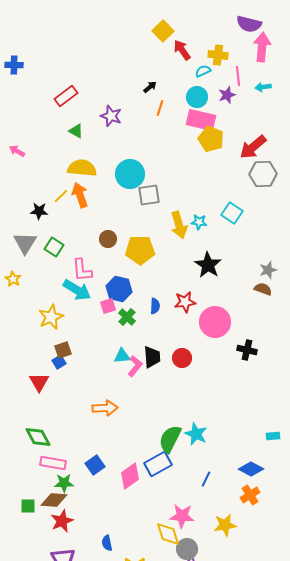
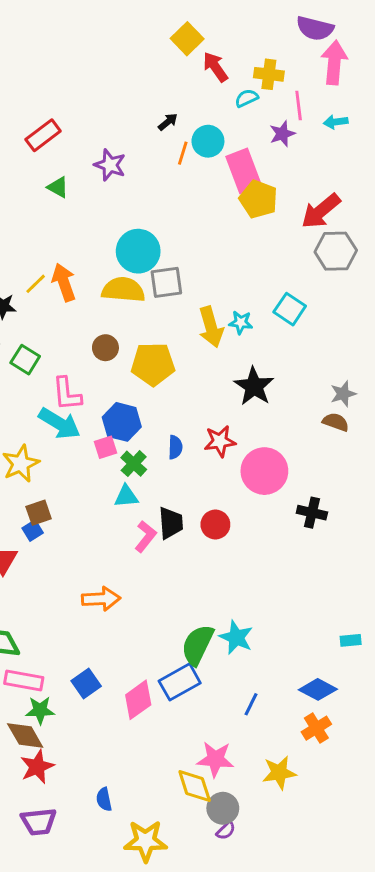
cyan circle: (197, 97) -> (208, 141), moved
pink rectangle: (201, 120) -> (244, 171), turned 56
yellow semicircle: (82, 168) -> (123, 290), moved
cyan triangle: (122, 356) -> (126, 496), moved
brown diamond: (54, 500) -> (25, 735), turned 56

